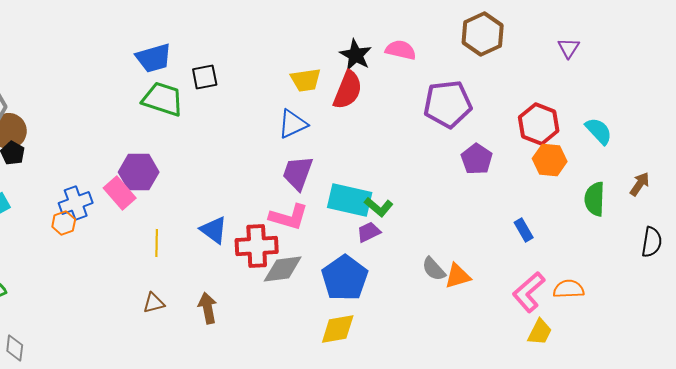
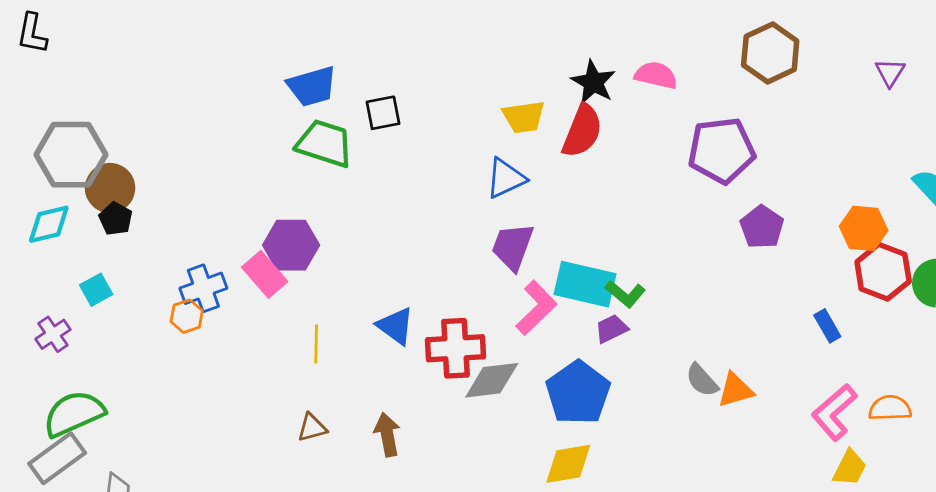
red hexagon: (539, 124) -> (883, 272), moved
pink L-shape: (289, 217) -> (536, 308), moved, turned -60

